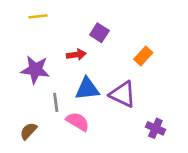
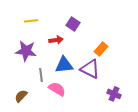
yellow line: (38, 16) -> (31, 21), moved
orange rectangle: (143, 56) -> (101, 49), moved

